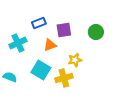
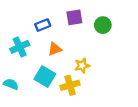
purple square: (64, 30) -> (74, 17), moved
green circle: (96, 32) -> (103, 25), moved

